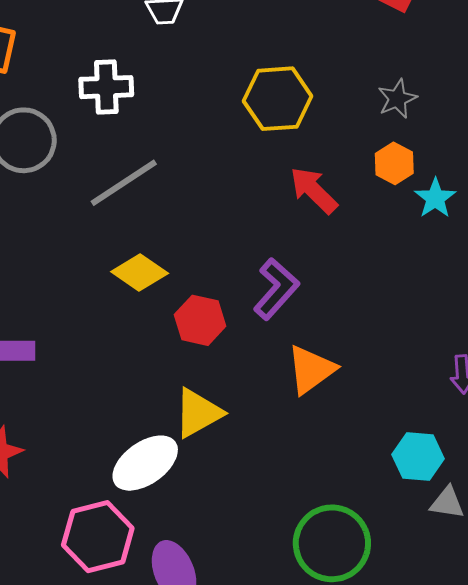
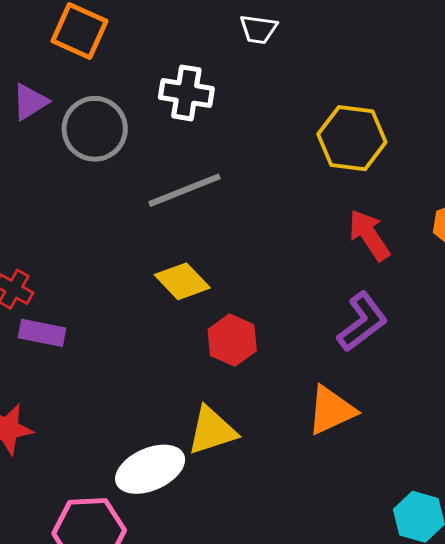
purple L-shape: (276, 289) -> (362, 322), moved

